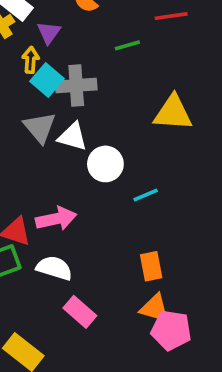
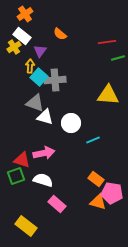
green line: (127, 45) -> (118, 58), moved
gray triangle: (40, 127) -> (35, 103), turned -30
white triangle: (73, 137) -> (45, 117), moved
orange rectangle: (151, 266) -> (96, 179), turned -42
pink pentagon: (171, 330) -> (112, 193), moved

